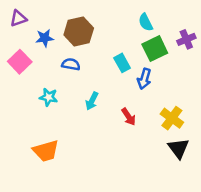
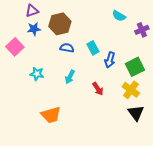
purple triangle: (18, 18) -> (32, 11), moved
cyan semicircle: (146, 22) -> (119, 16), moved, turned -32
green square: (155, 49) -> (135, 67), moved
blue semicircle: (71, 64) -> (67, 48), moved
orange trapezoid: (46, 151) -> (51, 115), moved

